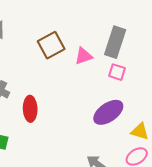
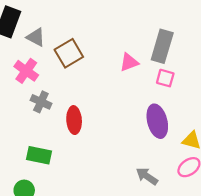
brown square: (51, 45) -> (69, 53), moved
purple ellipse: (108, 112) -> (157, 121), turned -68

